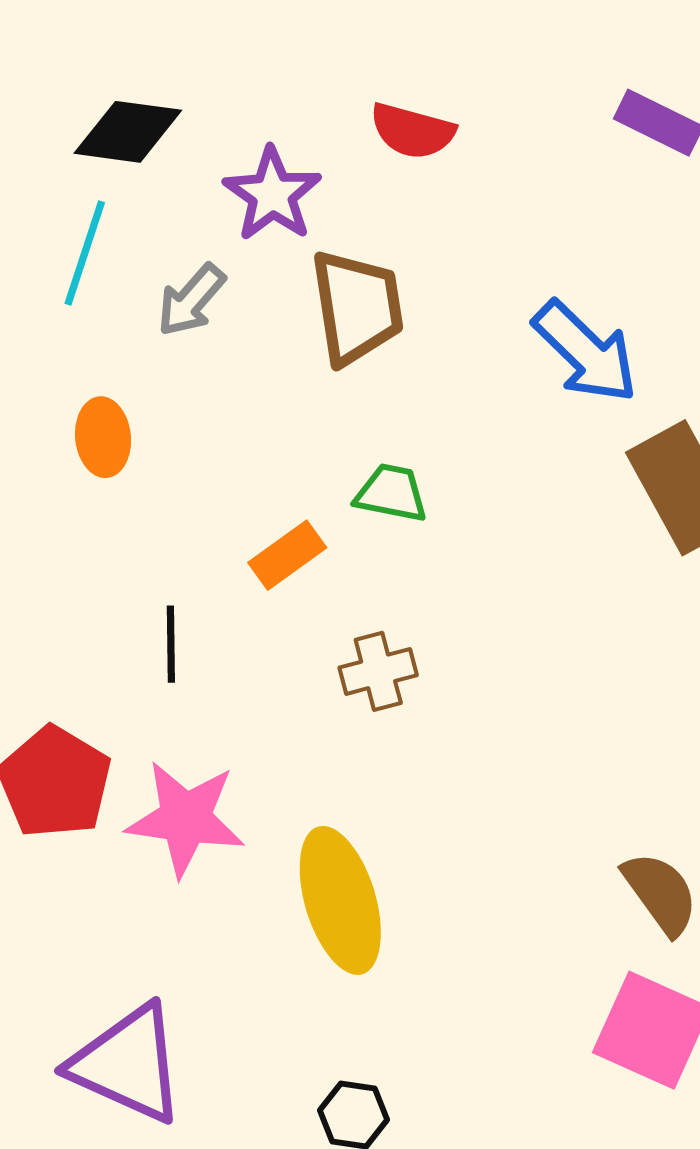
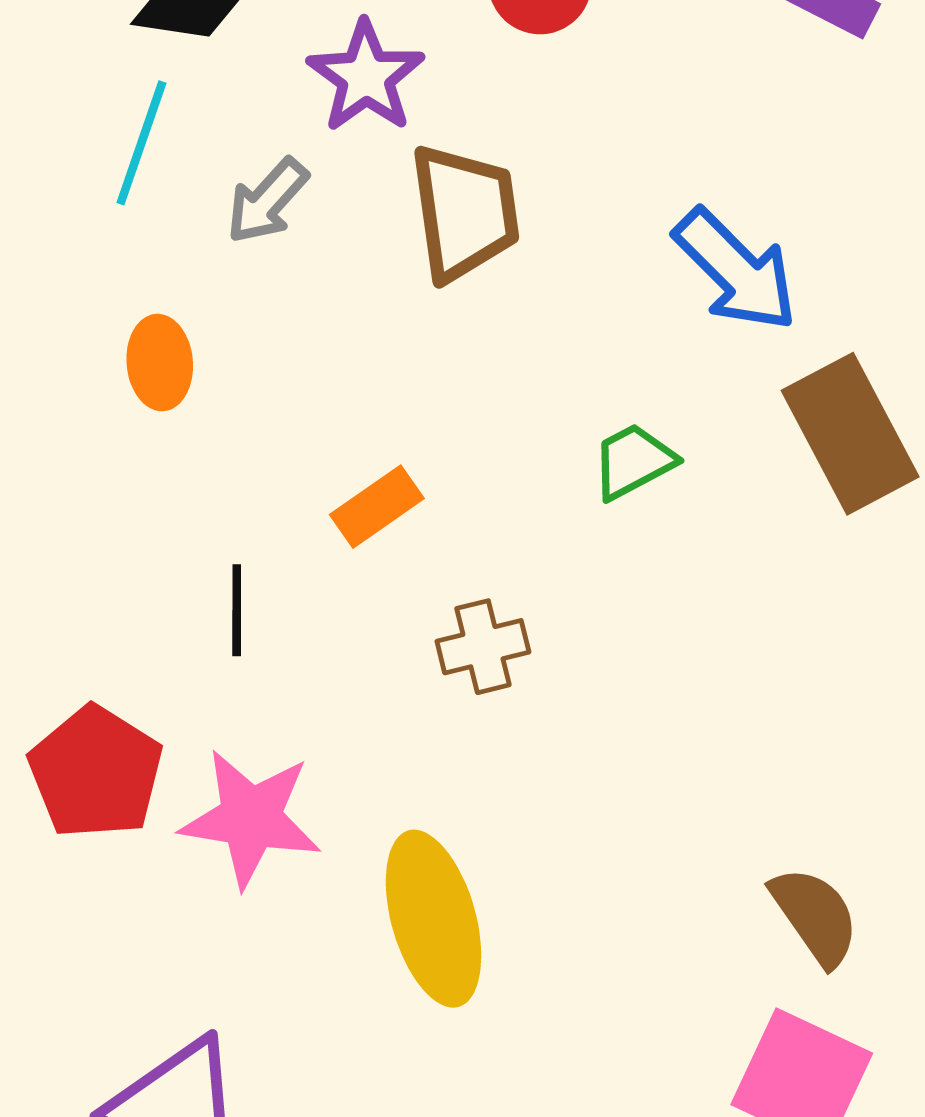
green trapezoid: (391, 493) -> (633, 461), moved, turned -40

